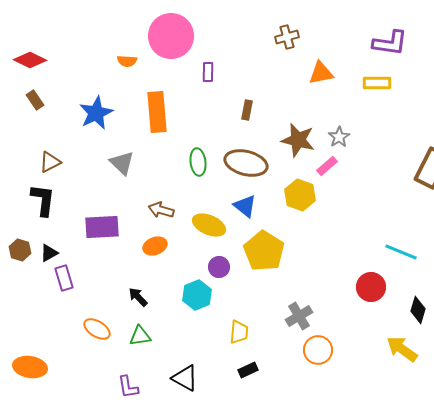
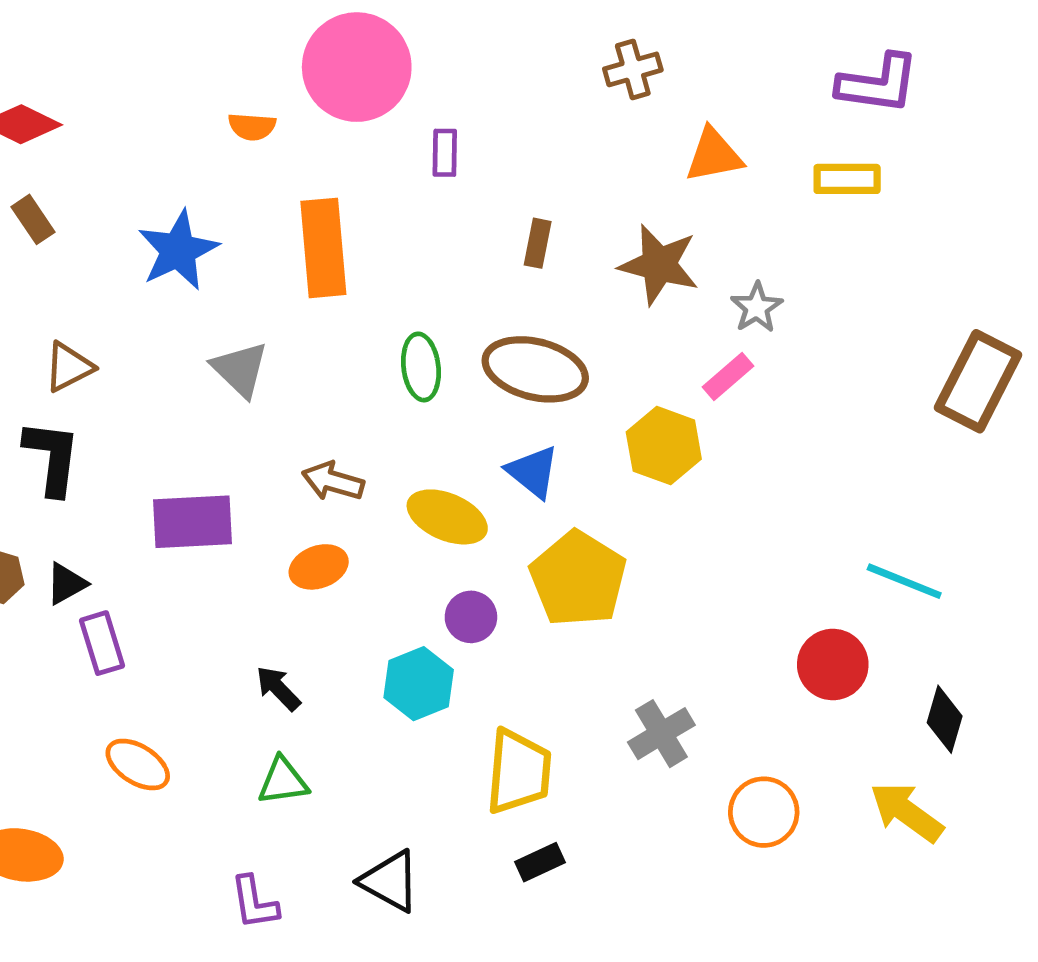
brown star: (298, 140) -> (659, 265), moved
orange ellipse: (97, 329) -> (138, 764), moved
yellow trapezoid: (239, 332) -> (519, 772), size x1.5
orange circle: (318, 350) -> (764, 812), moved

